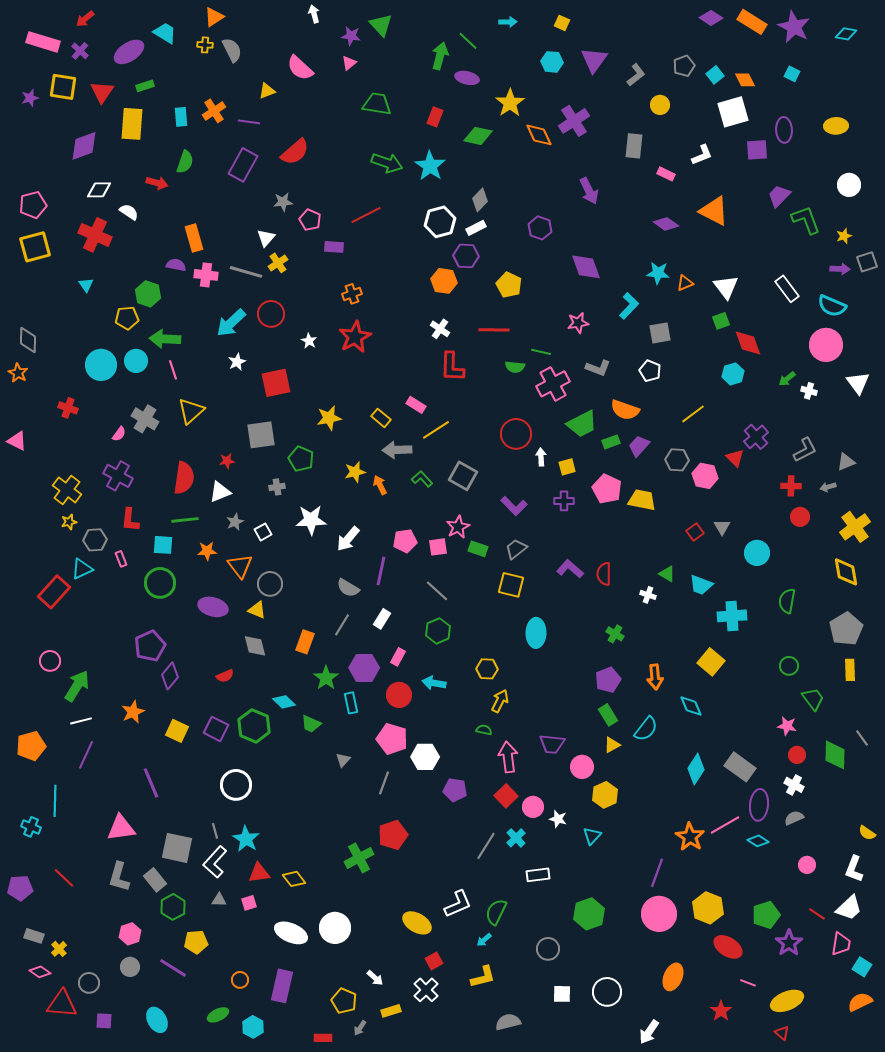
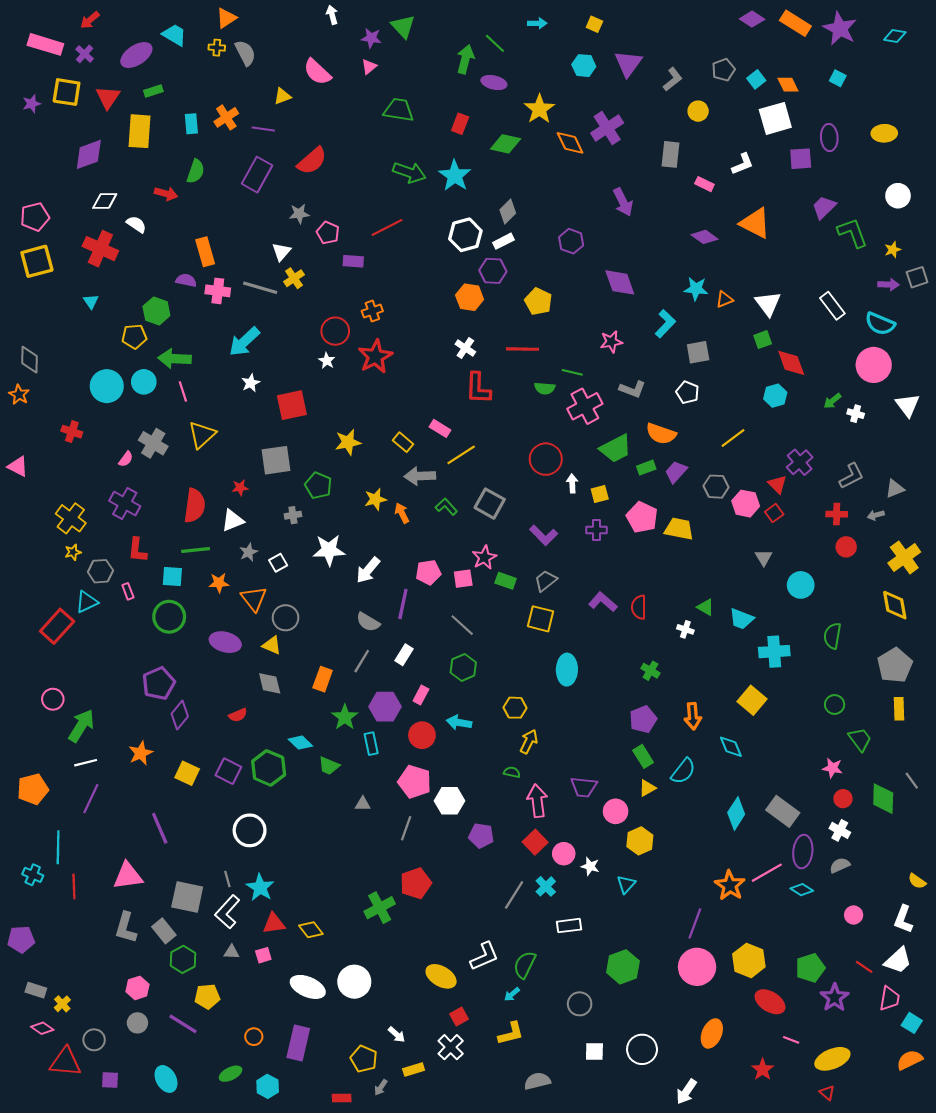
red circle: (271, 314) -> (335, 331), moved
red square: (695, 532) -> (774, 513), moved
gray triangle: (343, 760) -> (363, 804), turned 49
red line: (64, 878) -> (74, 886), moved, turned 45

